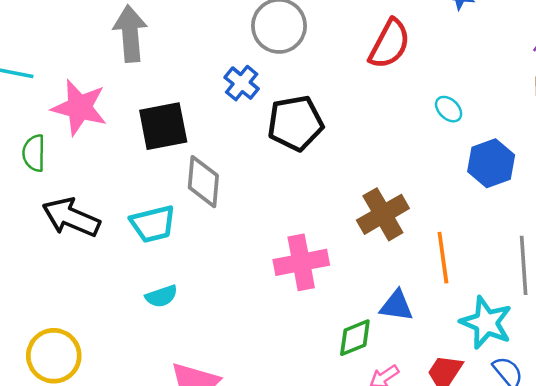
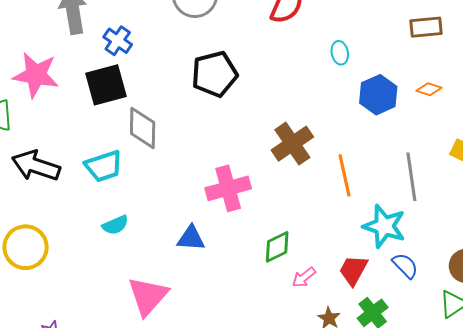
blue cross: (242, 83) -> (118, 41), moved
cyan ellipse: (449, 109) -> (340, 53), turned 40
blue triangle: (396, 306) -> (191, 238), moved
yellow circle: (54, 356) -> (26, 247), moved

